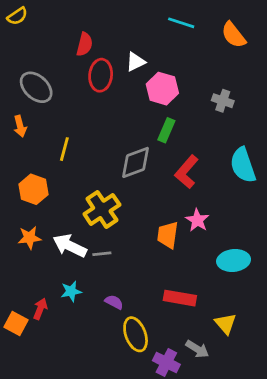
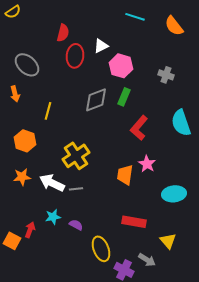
gray diamond: (136, 162) -> (96, 100), moved
purple semicircle: (114, 302) -> (76, 225), moved

